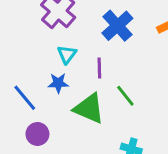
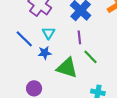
purple line: (99, 68) -> (79, 37), moved
blue line: (25, 98) -> (24, 39), moved

